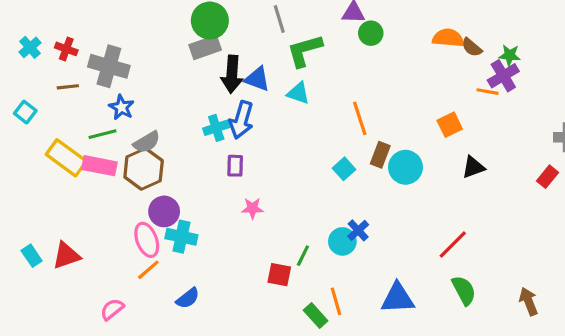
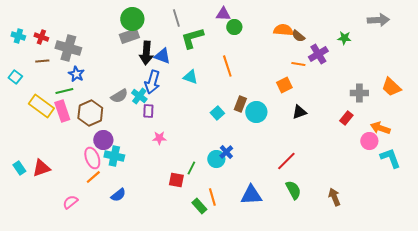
cyan cross: (30, 47) -> (18, 36), turned -32
green star: (510, 55) -> (344, 38), moved
orange line: (488, 92) -> (298, 64), moved
cyan triangle: (298, 93) -> (190, 77), moved
orange line: (360, 118) -> (227, 66), moved
cyan cross: (216, 128) -> (139, 96), moved, turned -35
gray semicircle: (147, 142) -> (119, 96), moved
pink rectangle: (99, 166) -> (62, 111), turned 60

